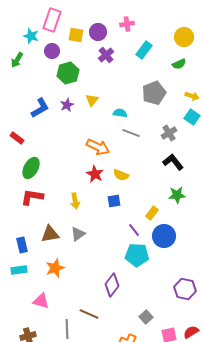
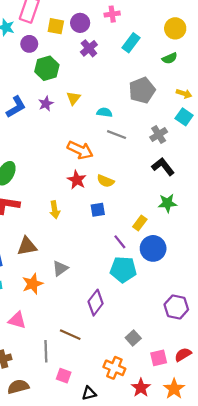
gray triangle: (78, 234) -> (60, 268), moved

